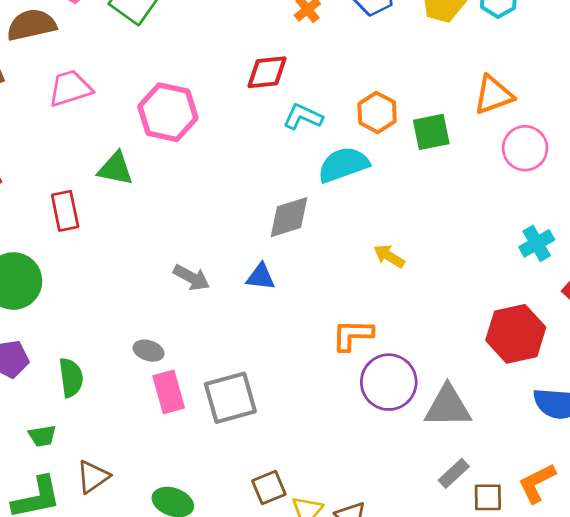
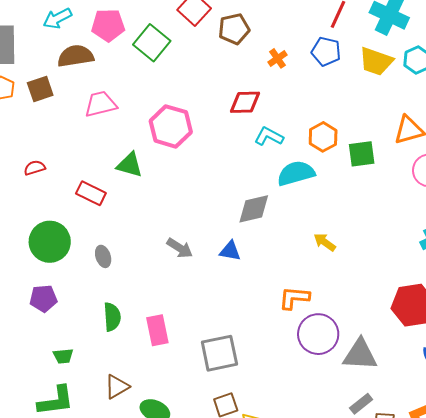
red rectangle: (65, 211) -> (91, 193), turned -56
gray ellipse: (149, 351) -> (103, 256), moved, turned 50
green semicircle: (71, 378) -> (112, 317), moved
gray square: (230, 398) -> (219, 353), moved
brown triangle: (93, 477) -> (117, 387), moved

